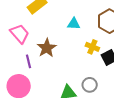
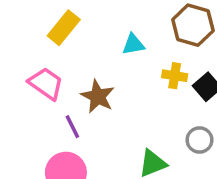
gray circle: (90, 85) -> (199, 140), moved

